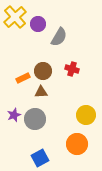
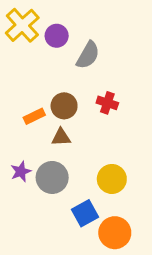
yellow circle: (86, 115) -> (112, 179), moved
orange circle: (77, 144) -> (115, 233), moved
blue square: (40, 158) -> (85, 213), moved

